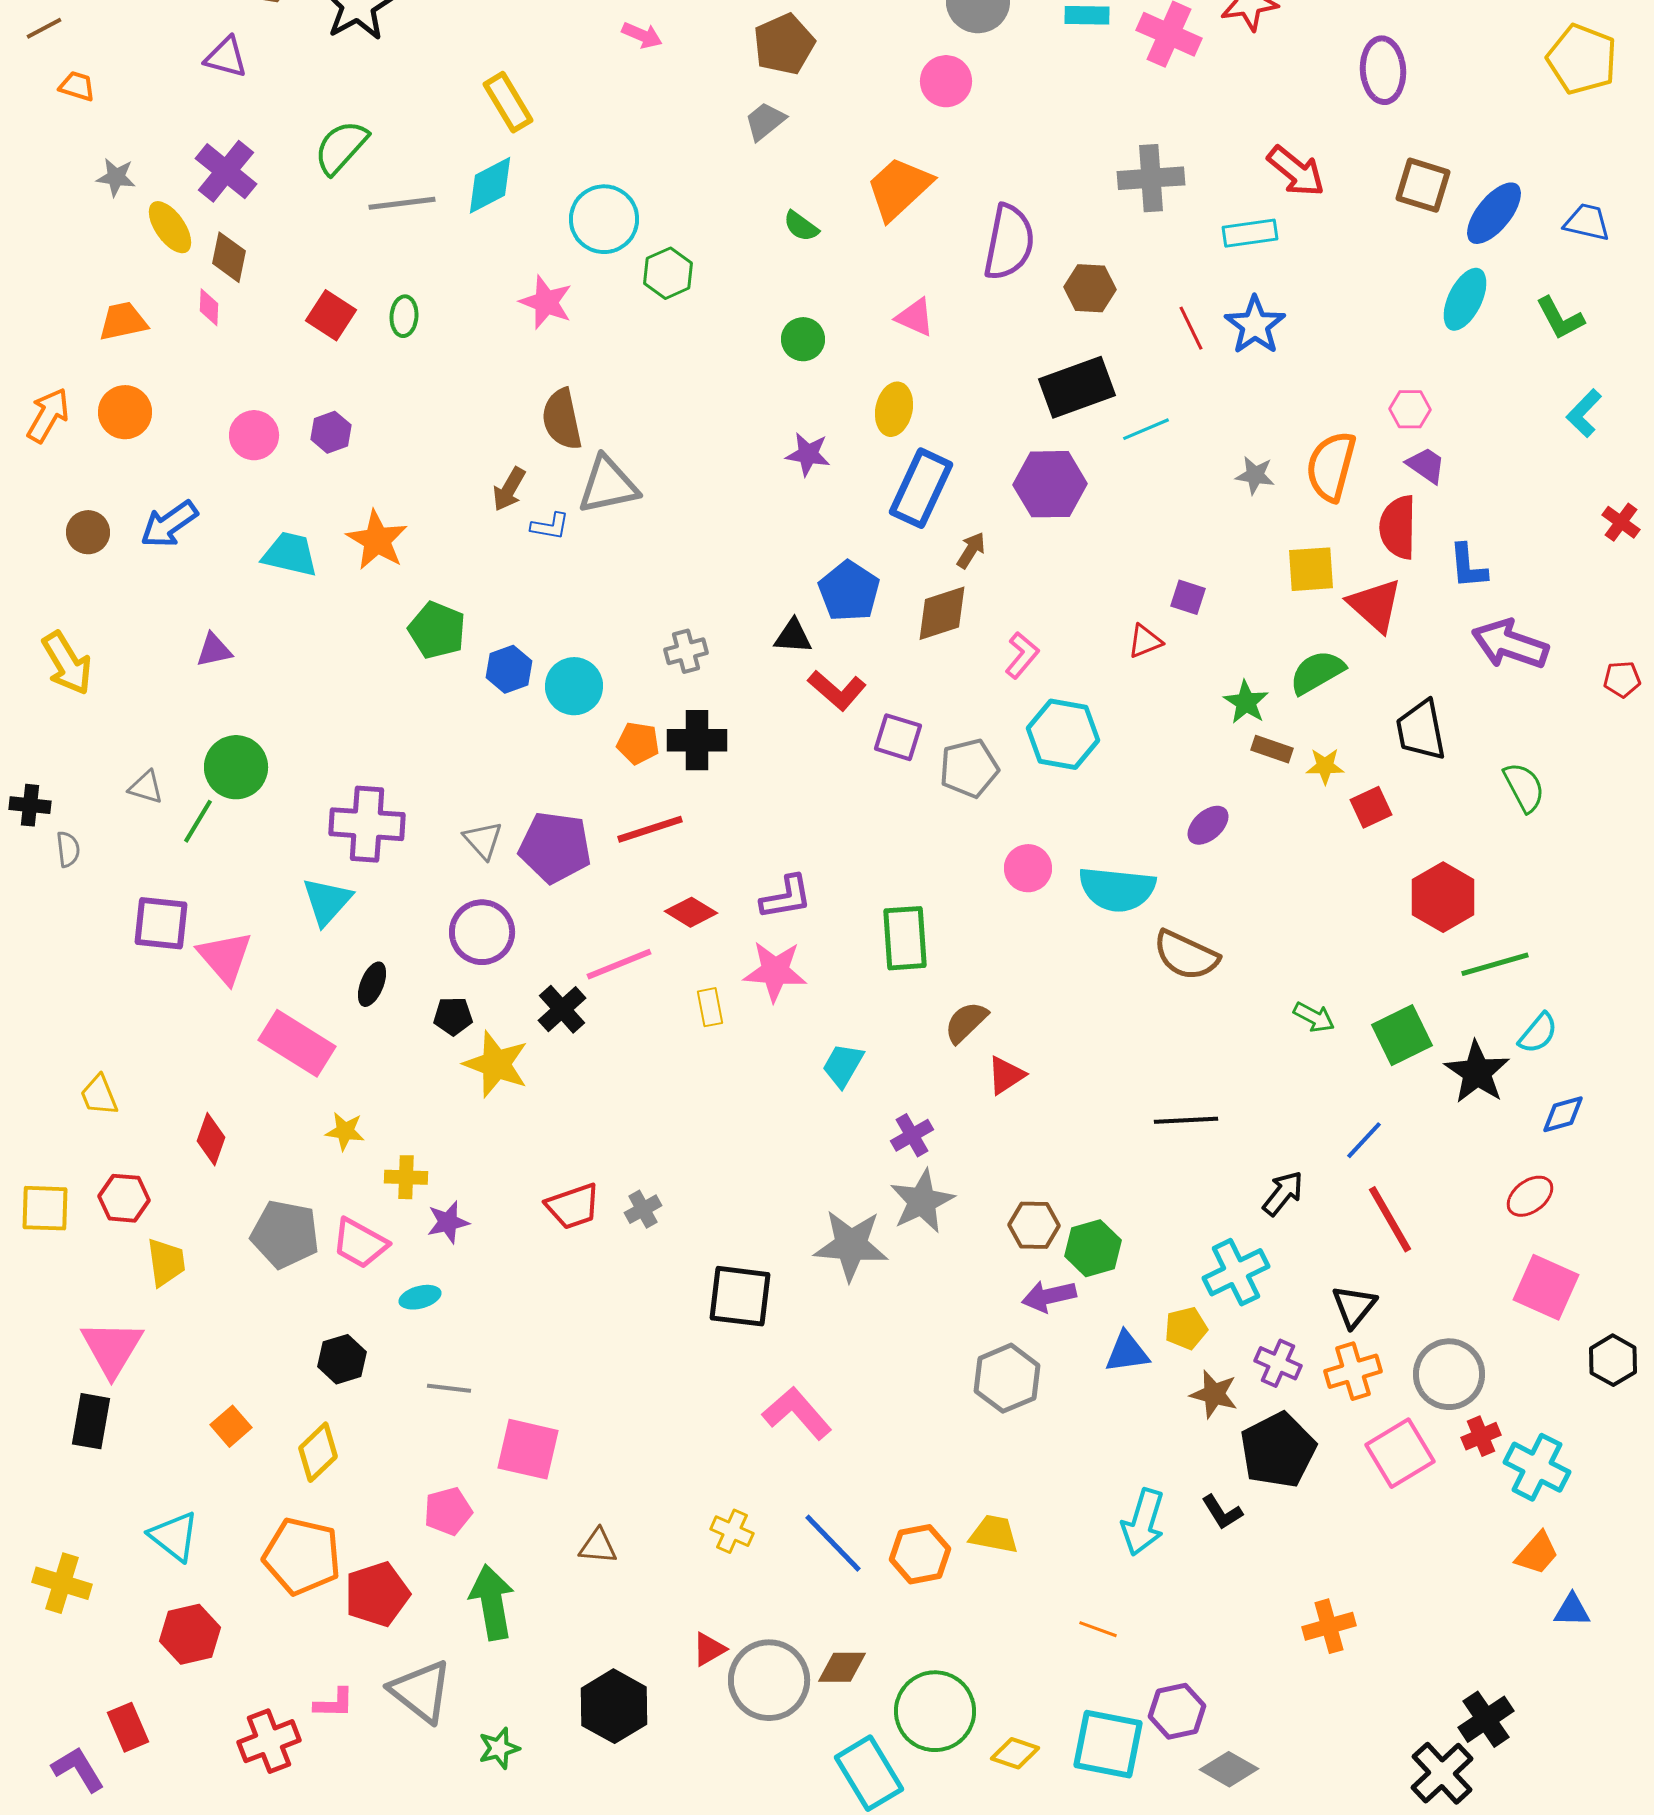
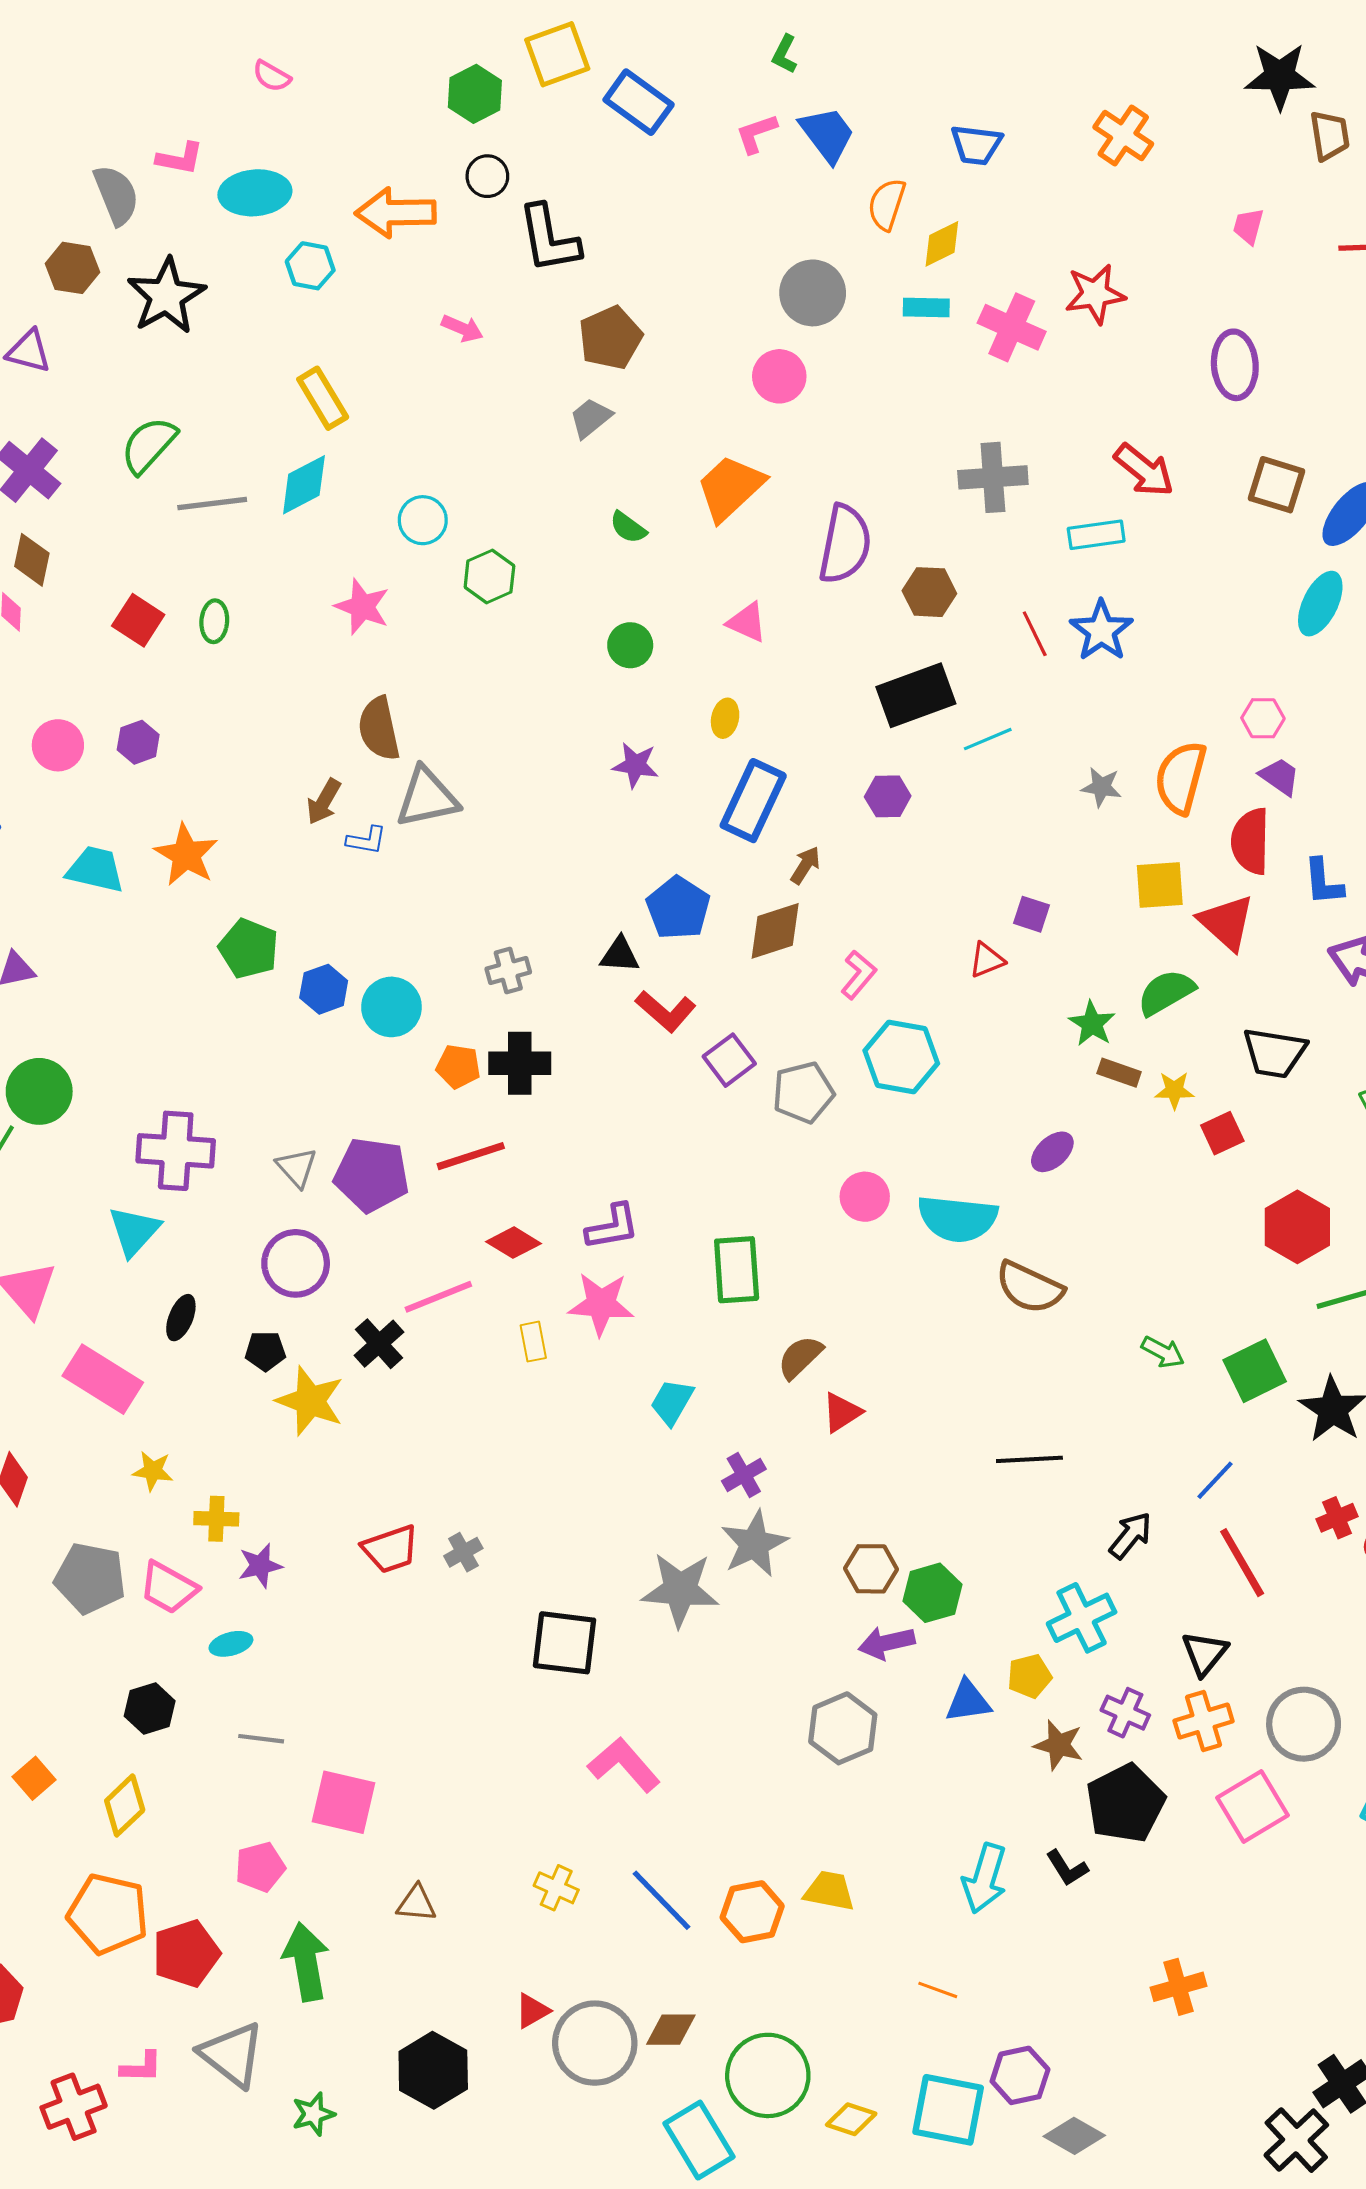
cyan circle: (604, 219) -> (423, 520), size x0.7
yellow ellipse: (894, 409) -> (725, 718), size x0.7
purple hexagon: (1050, 484) -> (888, 796), size x0.6
black trapezoid: (1421, 730) -> (1274, 1053), turned -70
purple square: (898, 737) -> (729, 1060), turned 36
red cross: (1481, 1436) -> (1337, 1518), moved

